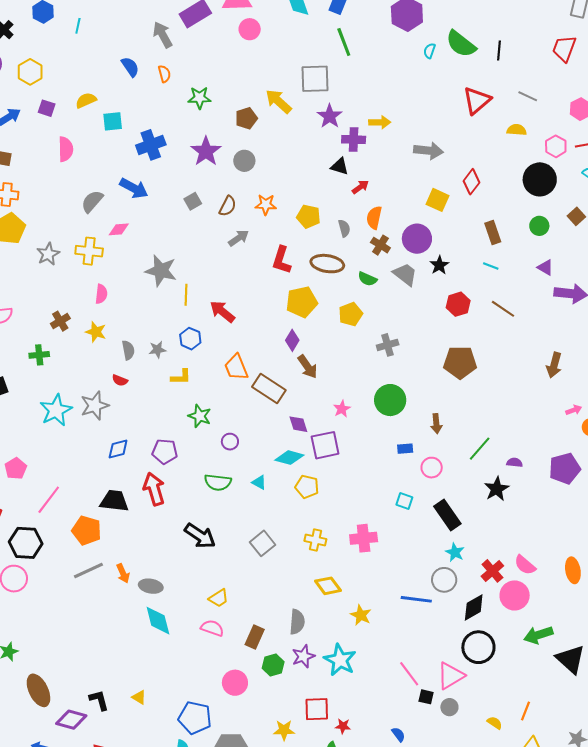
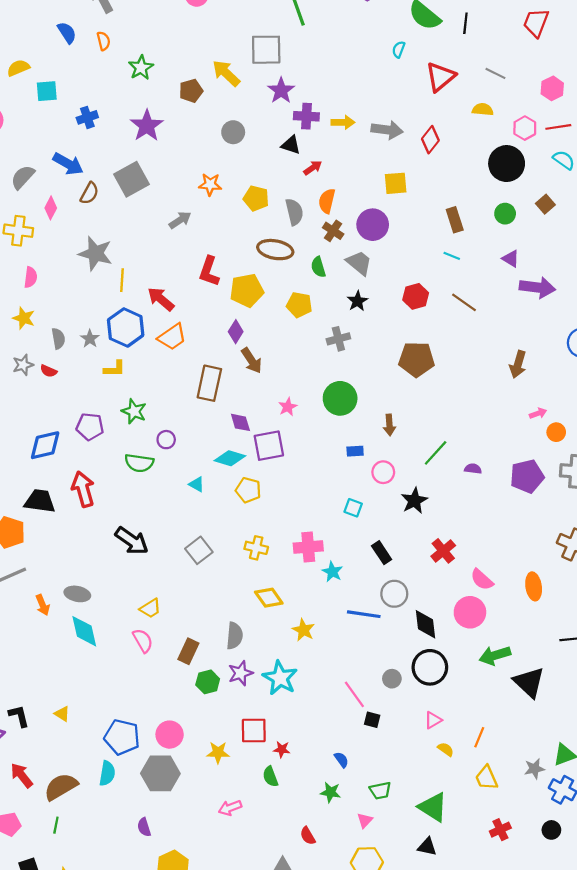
cyan semicircle: (429, 51) -> (399, 49), moved
green star: (199, 98) -> (141, 68), turned -30
yellow arrow: (380, 122) -> (343, 122), moved
blue cross: (151, 145) -> (87, 117), size x0.7
gray circle: (244, 161) -> (233, 132), moved
red diamond: (471, 182) -> (430, 140), moved
yellow square: (437, 200) -> (396, 183), turned -30
gray square: (193, 201) -> (131, 179), size x1.8
brown semicircle: (228, 206) -> (89, 193), moved
gray semicircle: (344, 228) -> (294, 212), size x1.4
pink diamond: (119, 229) -> (51, 208), turned -60
red L-shape: (282, 260) -> (209, 271), moved
black star: (439, 265) -> (357, 301), moved
green semicircle: (367, 279) -> (318, 267), turned 48
yellow pentagon: (351, 314) -> (299, 305), turned 30
blue hexagon: (190, 339) -> (126, 327), size x1.6
gray star: (157, 350) -> (90, 339), turned -30
orange trapezoid: (236, 367) -> (172, 337), moved, turned -104
brown rectangle: (269, 389) -> (209, 383), turned 68
gray star: (95, 406) -> (23, 365), moved, size x0.7
blue diamond: (118, 449) -> (45, 445), size x1.4
purple pentagon: (165, 451) -> (90, 427), moved
green semicircle: (218, 482) -> (139, 463), moved
black star: (497, 489) -> (414, 501), moved
black rectangle: (447, 515) -> (382, 553), moved, size x0.7
cyan star: (455, 552) -> (332, 572), moved
red cross: (492, 571) -> (443, 551), moved
orange arrow: (123, 573) -> (43, 605), moved
black diamond: (474, 607) -> (426, 624), turned -68
pink semicircle: (212, 628) -> (143, 641), turned 40
pink triangle: (451, 676) -> (433, 720), moved, size x0.6
pink circle: (235, 683) -> (170, 735), moved
gray circle: (449, 707) -> (392, 679), moved

